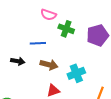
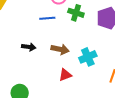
blue line: (38, 43) -> (47, 18), moved

